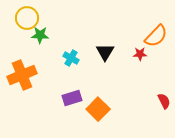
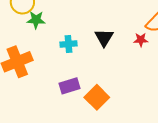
cyan cross: (71, 58) -> (69, 44), turned -35

